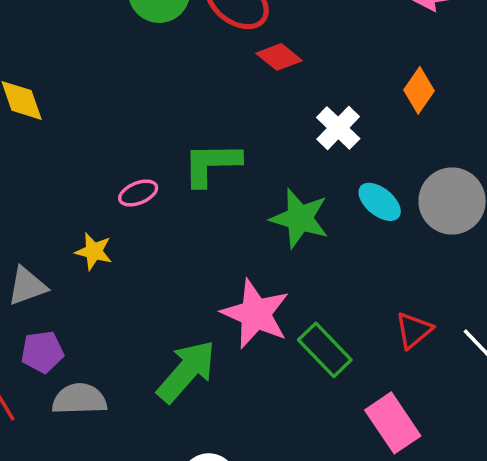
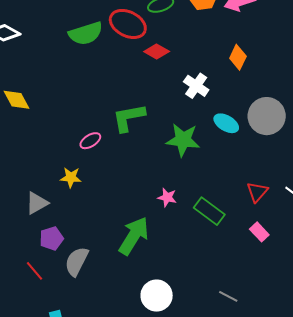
pink star: (256, 314) -> (167, 197), size x0.5
gray semicircle: (79, 399) -> (77, 261), turned -52
pink rectangle: (393, 423) -> (259, 232), moved, size x0.6

